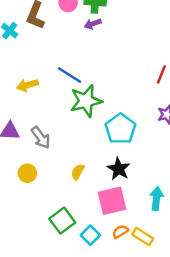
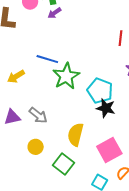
black star: (119, 169) -> (106, 108), moved
yellow semicircle: (78, 172) -> (75, 135), size x1.6
green square: (62, 221) -> (64, 164), moved

